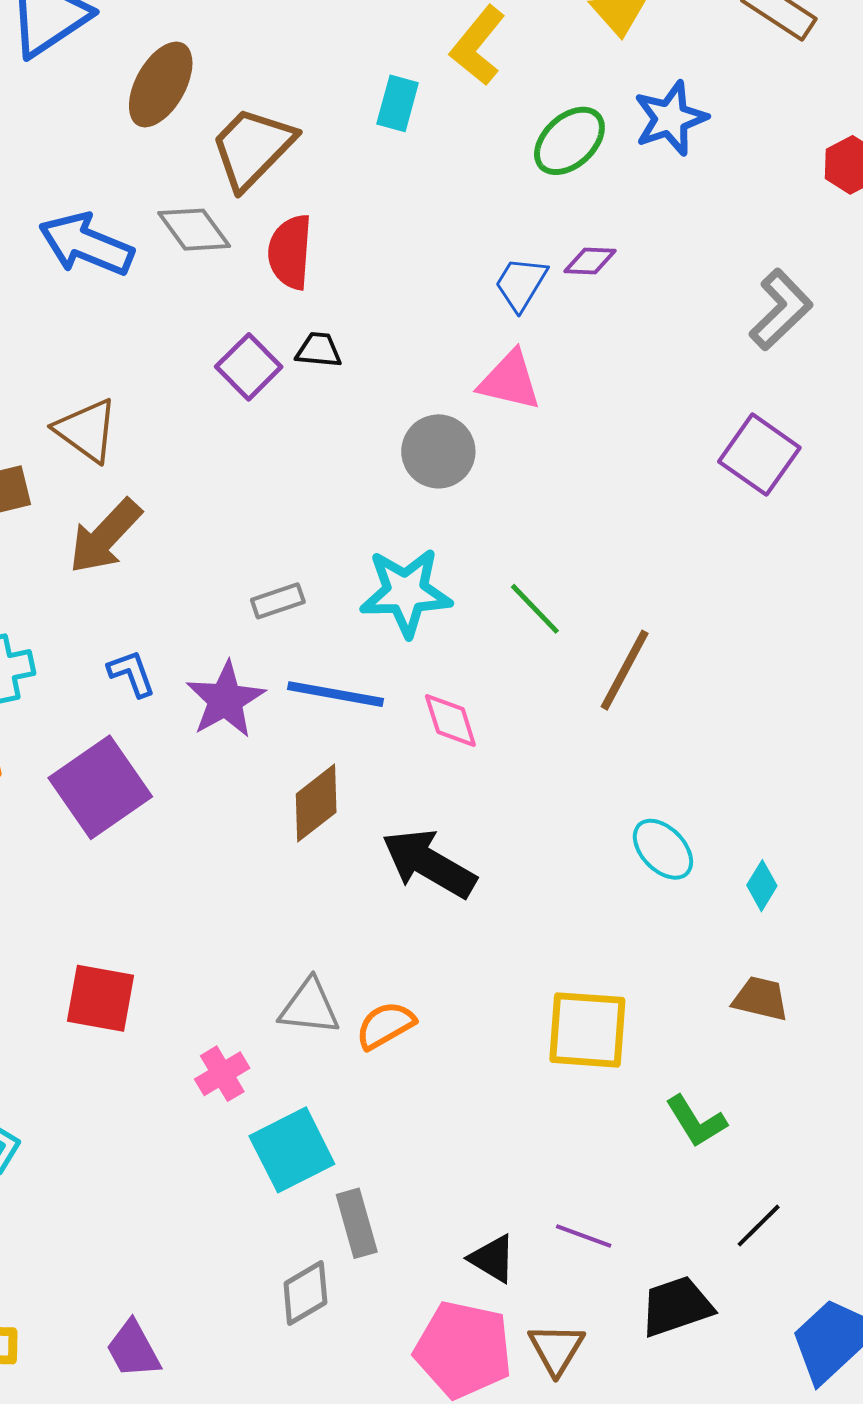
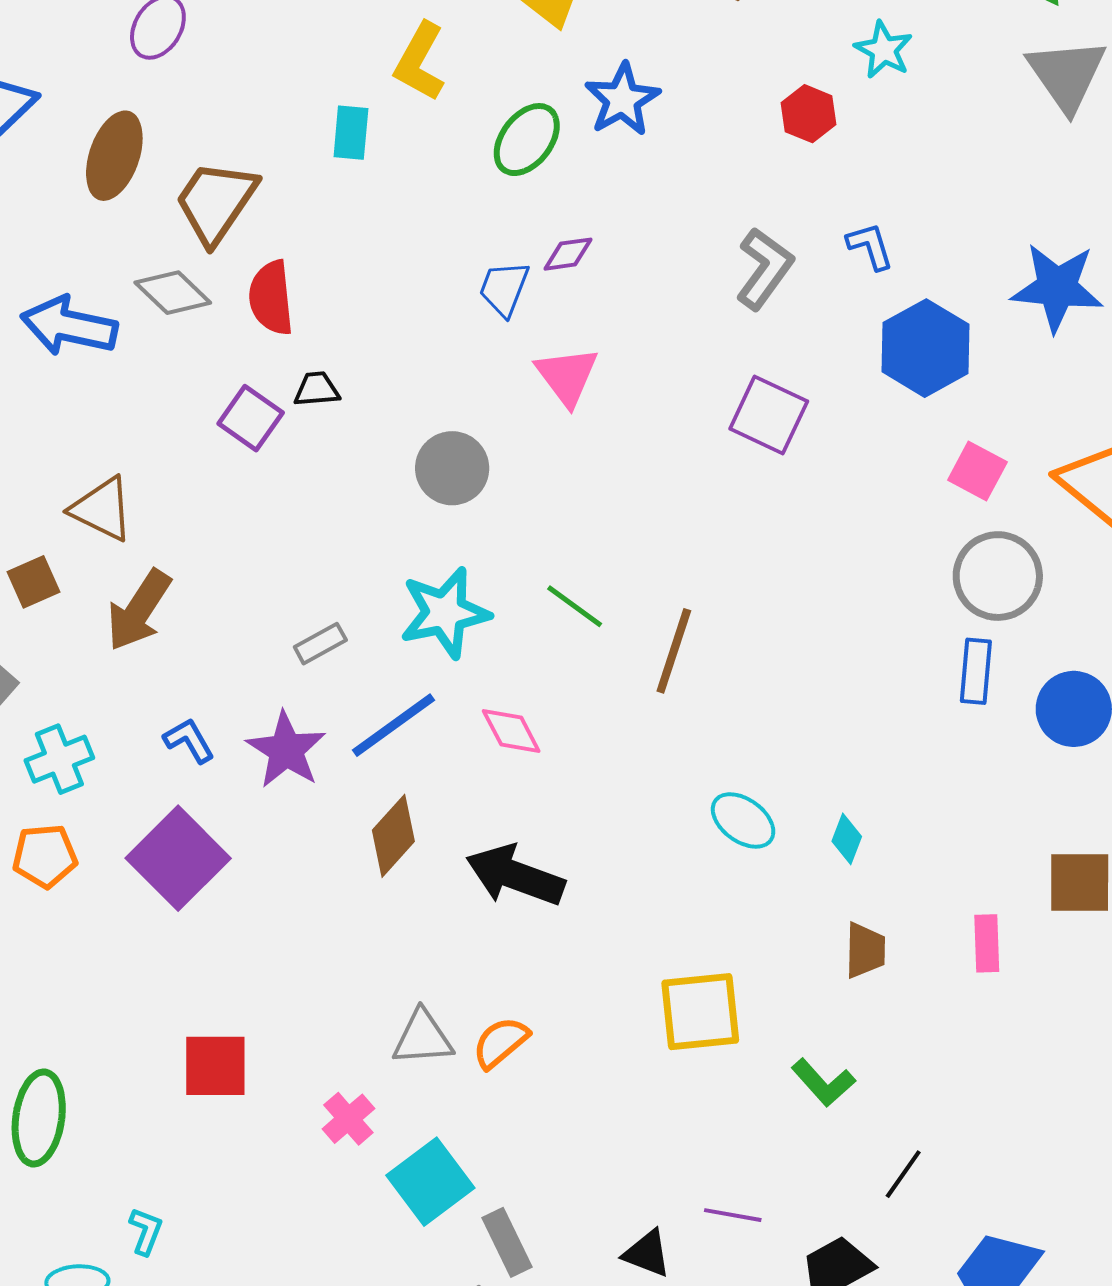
pink triangle: (510, 381) -> (567, 376), moved, turned 50
blue line: (336, 694) -> (393, 725), turned -36
brown trapezoid: (760, 999) -> (865, 950), turned 88

